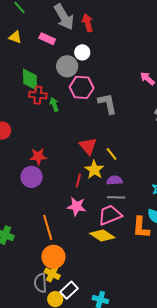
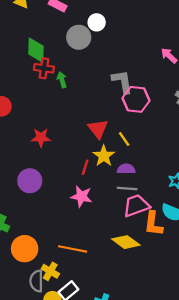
pink hexagon: (82, 87) -> (136, 99), moved
purple circle: (32, 177) -> (30, 181), moved
pink trapezoid: (110, 215) -> (136, 206), moved
orange line: (48, 227) -> (73, 249), moved, turned -65
yellow diamond: (102, 235) -> (126, 242), moved
orange circle: (53, 257) -> (25, 249), moved

